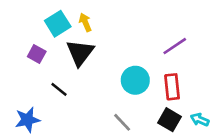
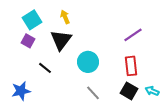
cyan square: (58, 24) -> (32, 20), moved
cyan circle: (135, 80) -> (88, 62), moved

